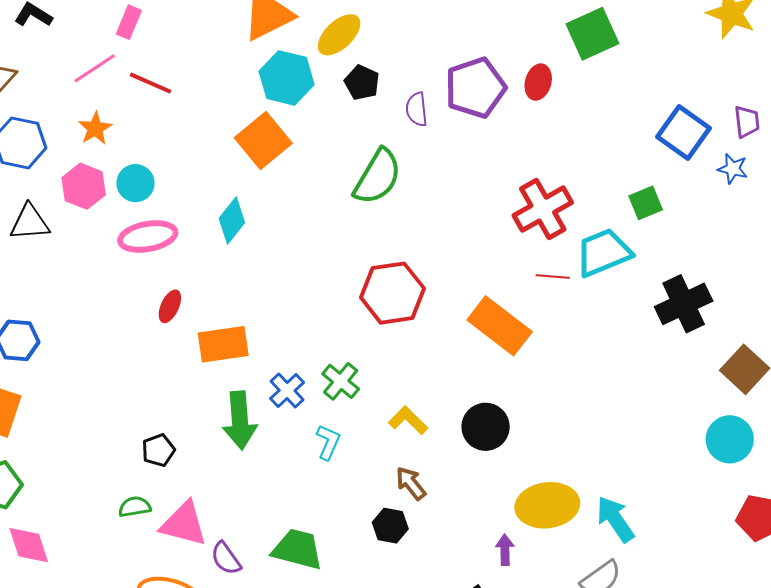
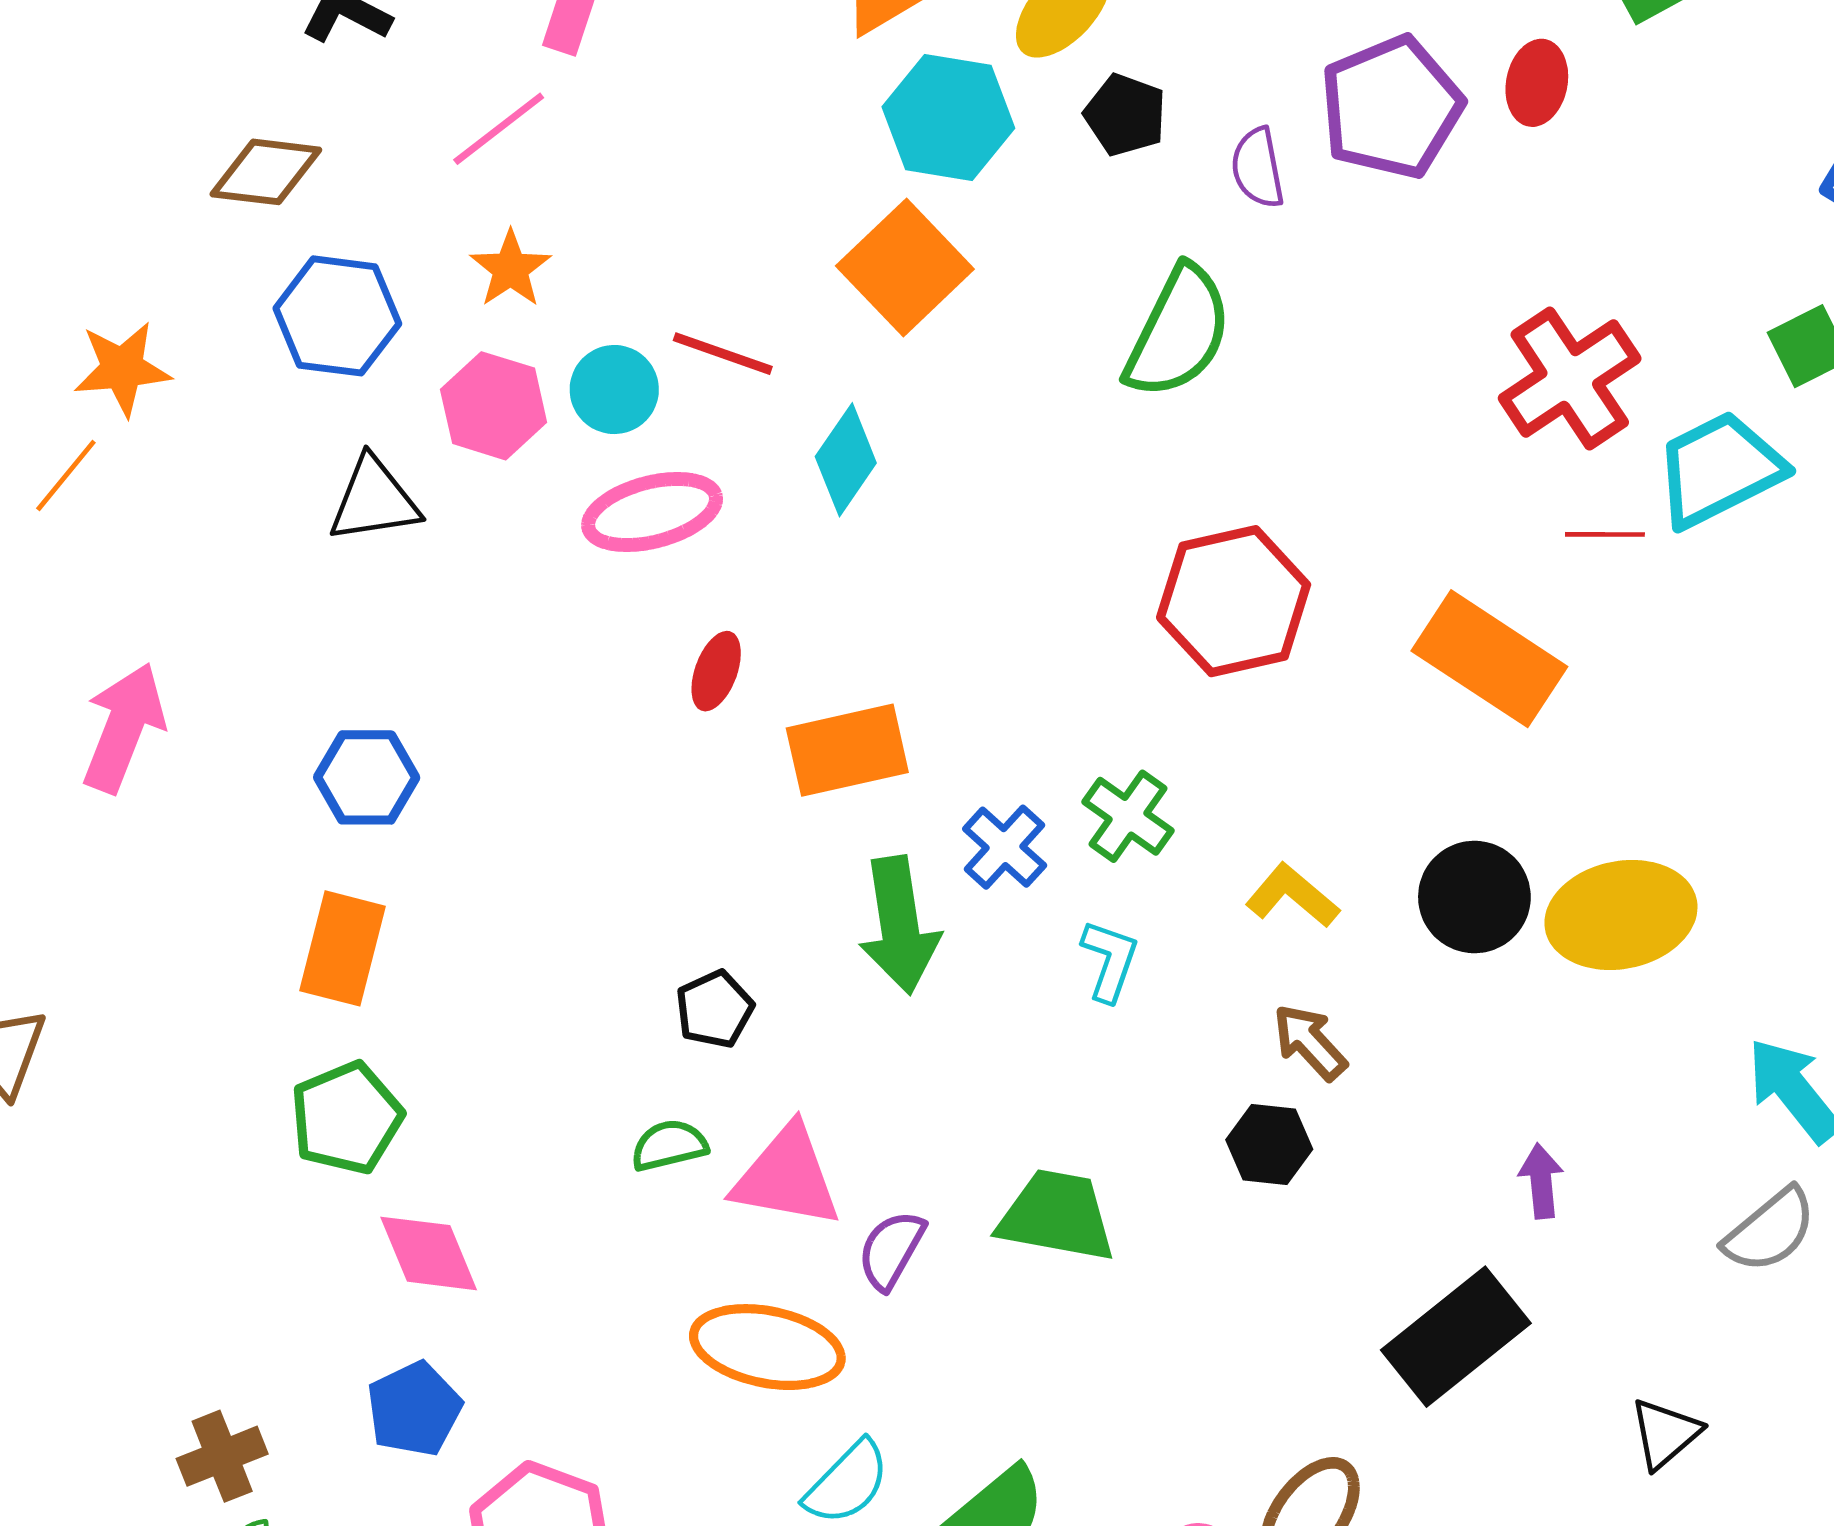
red line: (151, 83) -> (723, 354), moved
yellow ellipse: (547, 505) -> (1621, 915), moved
purple semicircle: (226, 558) -> (891, 1250), turned 69

